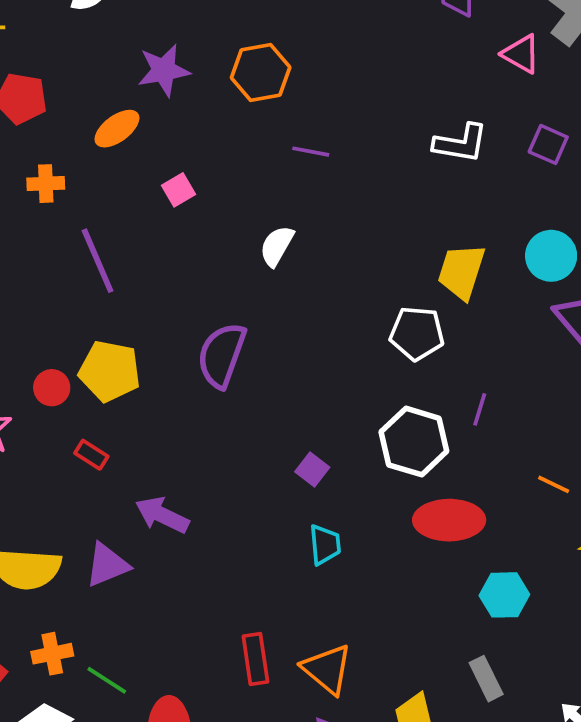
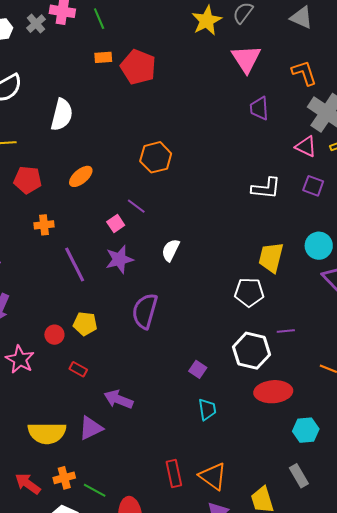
pink triangle: (521, 54) -> (306, 146), moved
purple star: (164, 70) -> (119, 259), moved
orange ellipse: (117, 129) -> (81, 176), moved
purple line: (311, 152) -> (136, 206), moved, turned 30
yellow pentagon: (110, 371) -> (85, 324), size x0.7
purple line: (480, 409) -> (286, 331), turned 72

